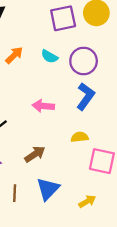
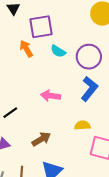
purple square: (63, 18) -> (41, 27), moved
orange arrow: (14, 55) -> (26, 49), turned -78

